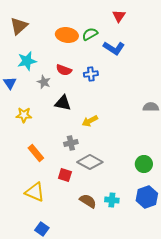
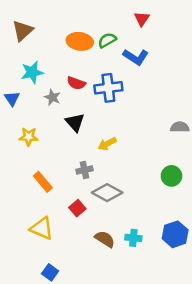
blue cross: (91, 74) -> (108, 88), size x1.6
black triangle: (63, 103) -> (75, 122), turned 36
green circle: (144, 164) -> (171, 176), moved
red square: (65, 175) -> (77, 208), turned 32

